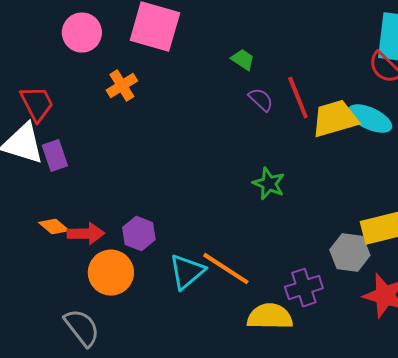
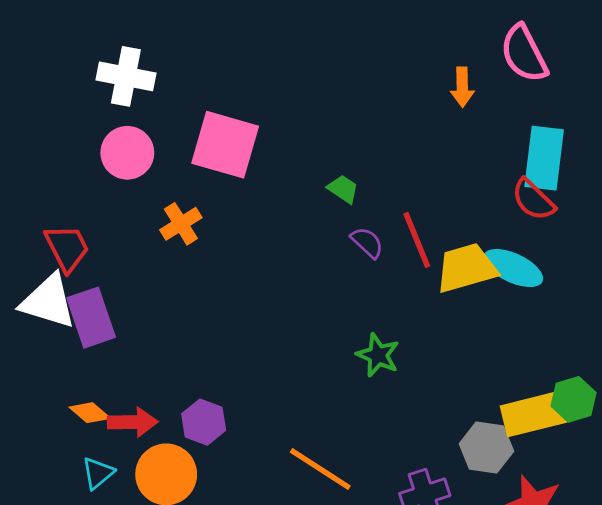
purple rectangle: (55, 156) -> (91, 318), size x1.4
cyan triangle: (187, 272) -> (98, 473), moved, size x0.7

